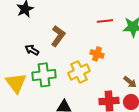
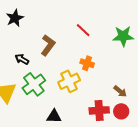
red line: (105, 21) -> (83, 30), moved, turned 49
green cross: (44, 75) -> (34, 84), turned -30

